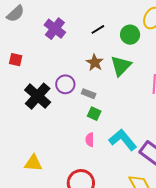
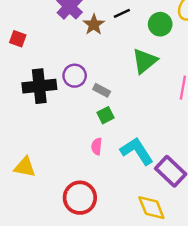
brown star: (95, 63) -> (94, 25), moved
black cross: (38, 96) -> (39, 86), turned 36
green square: (94, 114) -> (106, 115), turned 32

